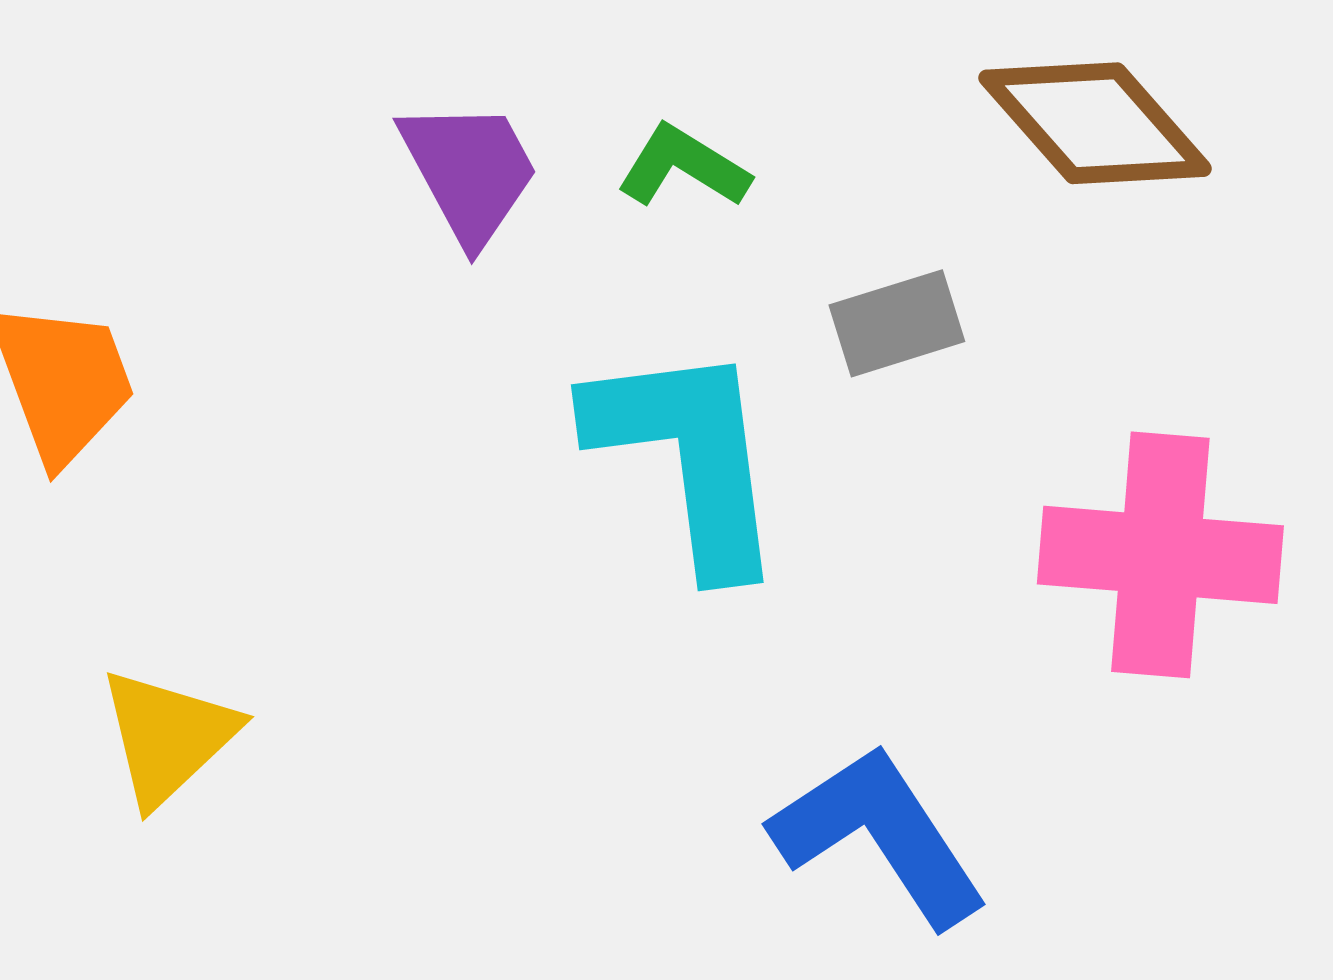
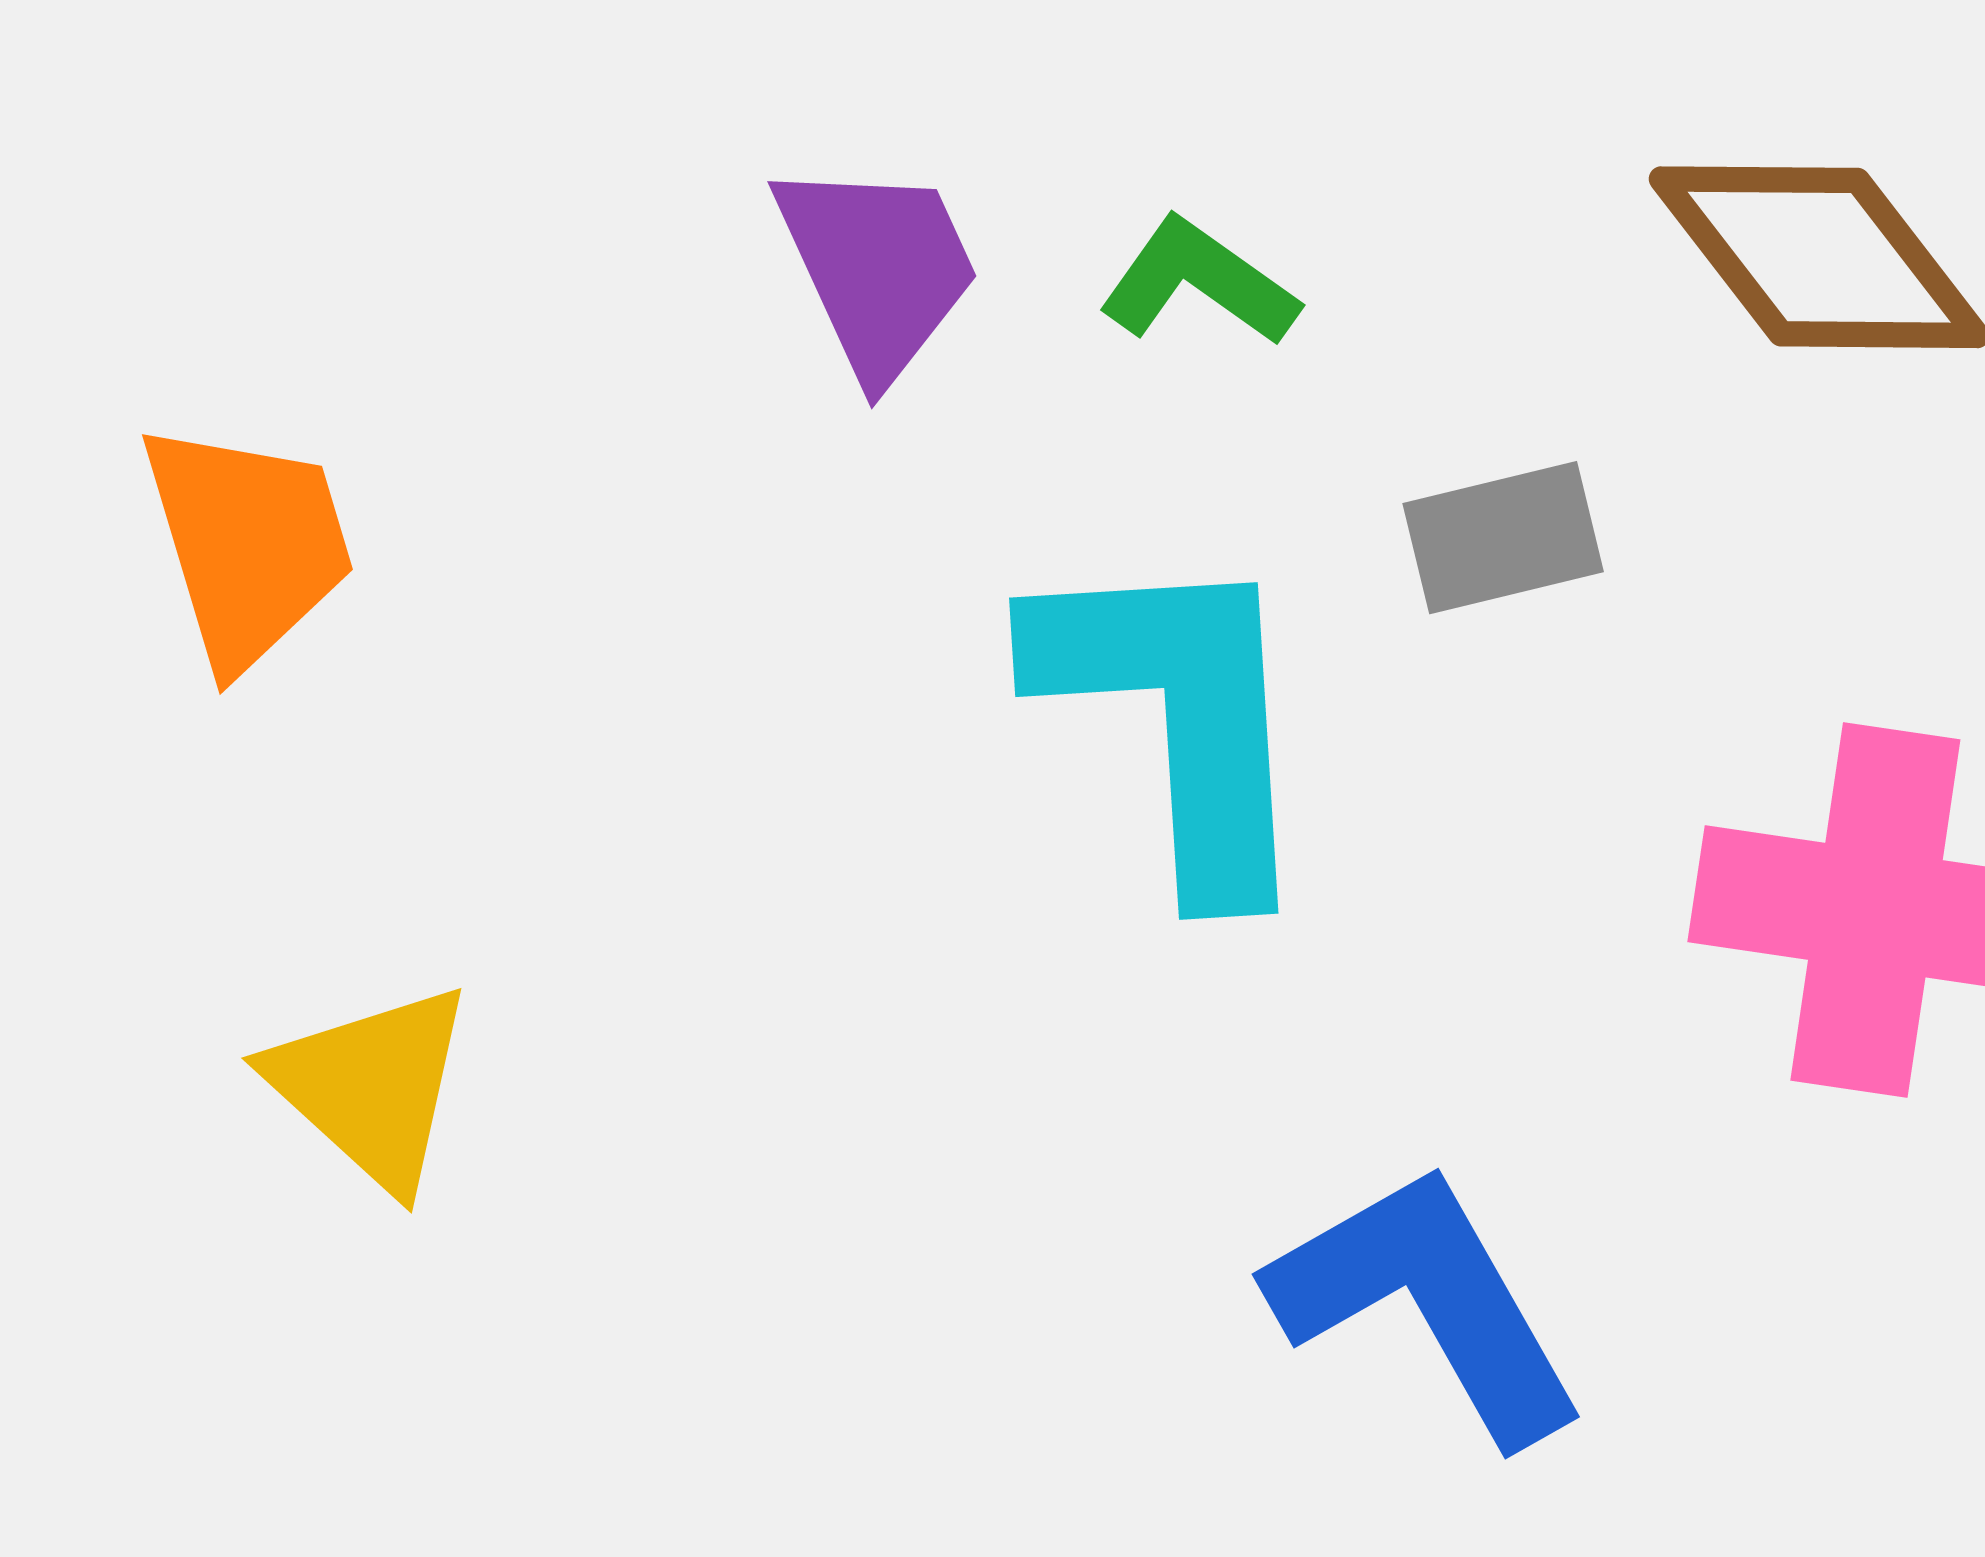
yellow triangle: (168, 737) -> (371, 1086), turned -38

